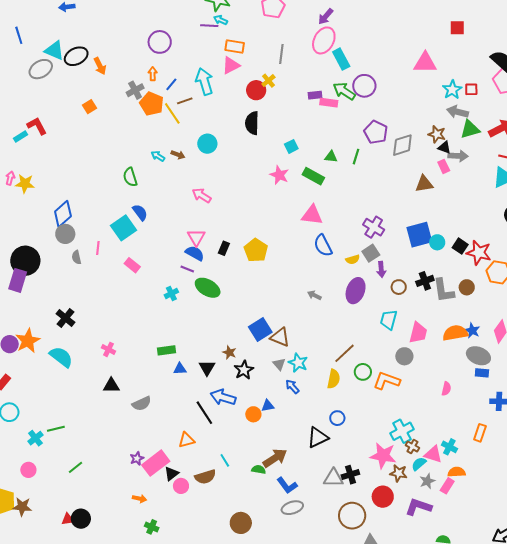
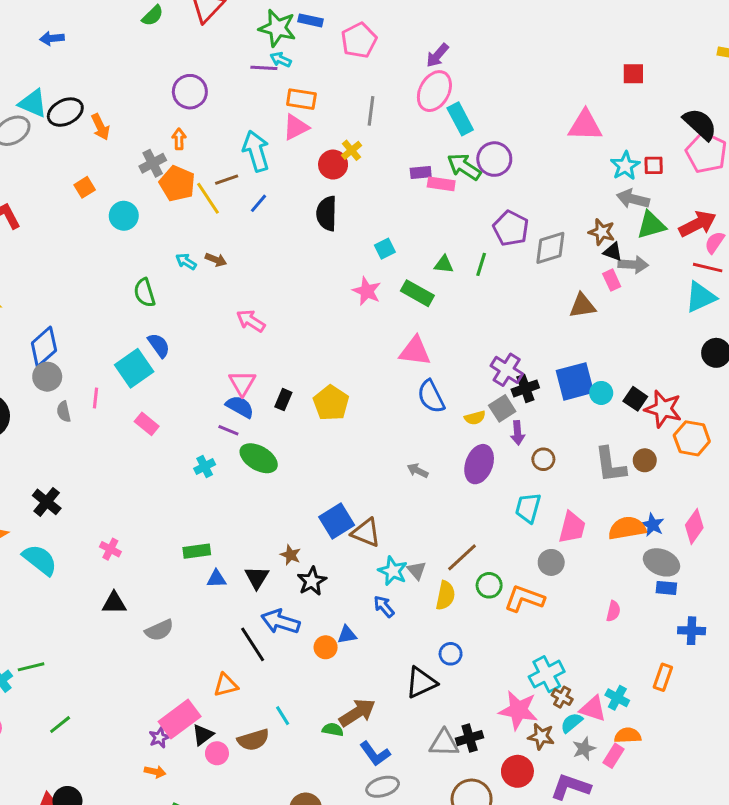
blue line: (171, 84) -> (258, 203), moved
cyan circle: (207, 144) -> (124, 216), moved
black cross: (425, 281) -> (525, 388), moved
gray triangle: (279, 364) -> (417, 570), moved
purple star: (137, 458) -> (159, 738), moved

